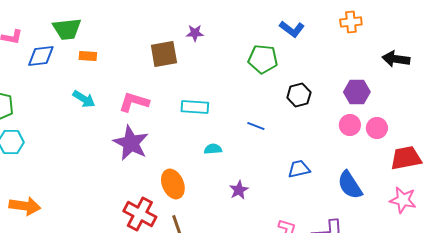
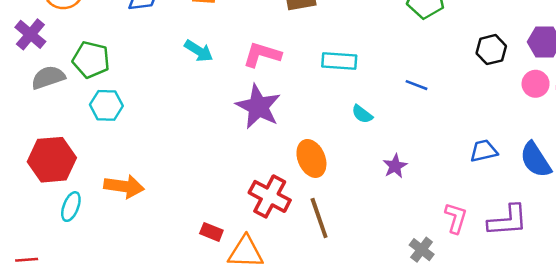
black hexagon: (299, 95) -> (491, 50), moved
cyan semicircle: (213, 149) -> (362, 114), turned -138
blue trapezoid: (299, 169) -> (484, 151), moved

